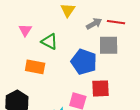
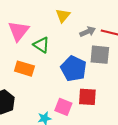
pink triangle: (25, 30) -> (18, 31), size x1.6

